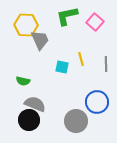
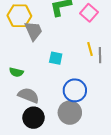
yellow line: (81, 59) -> (90, 49), moved
blue circle: (97, 102) -> (75, 90), moved
black circle: (29, 120) -> (34, 118), moved

